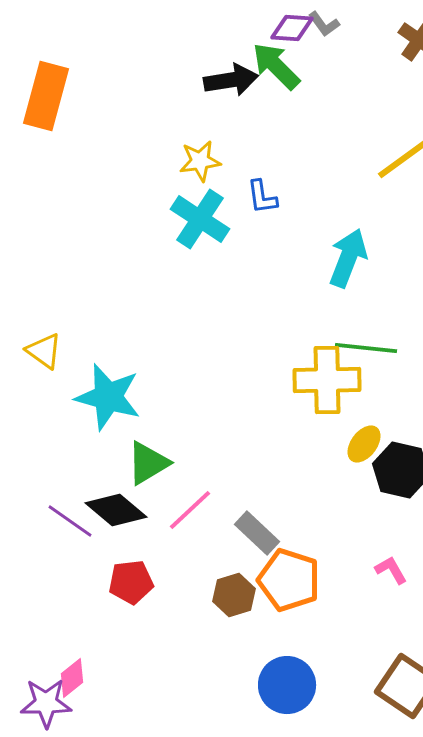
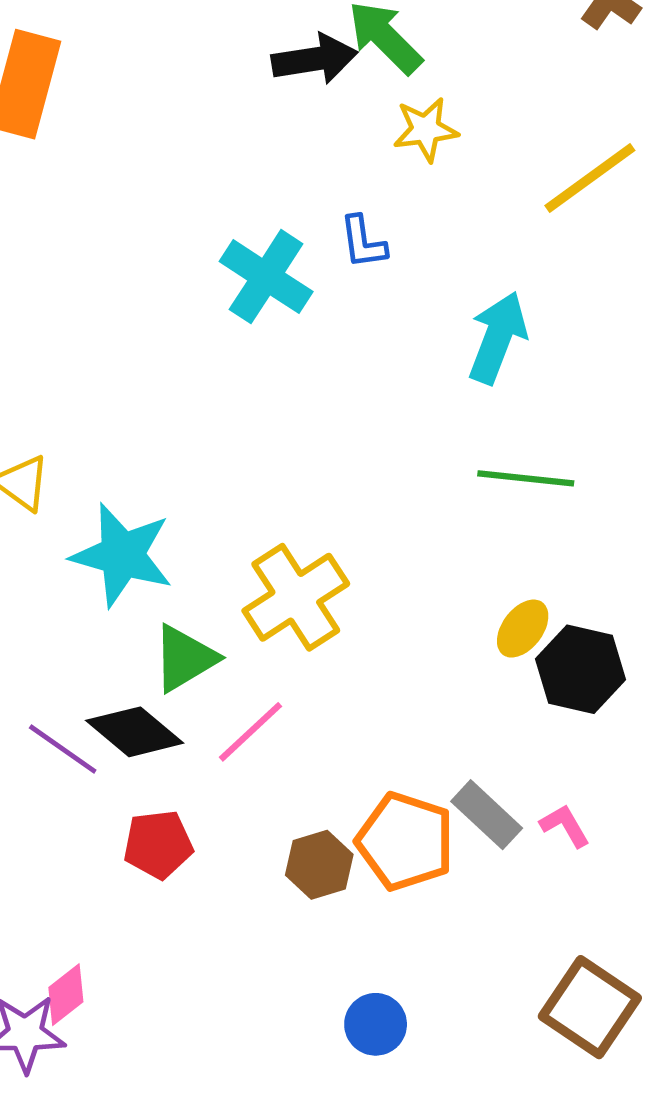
yellow star: (200, 161) -> (426, 129), moved
yellow cross: (327, 380) -> (296, 597), moved, turned -32
gray rectangle: (257, 533) -> (487, 815), moved
blue circle: (287, 685) -> (376, 1024), moved, size x0.7

